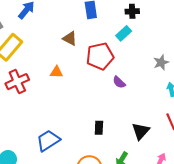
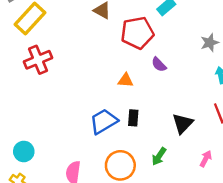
orange triangle: (57, 72) -> (126, 80), moved
blue trapezoid: (48, 141) -> (104, 121), moved

